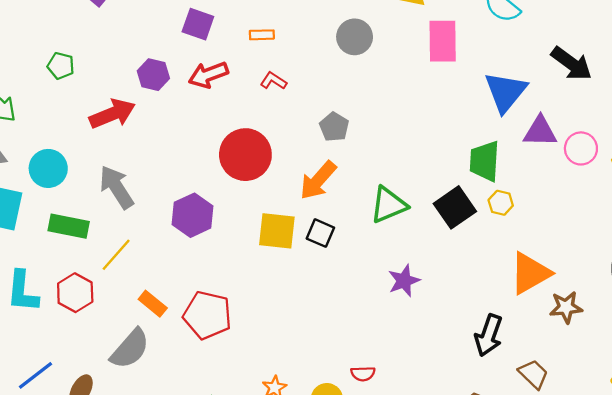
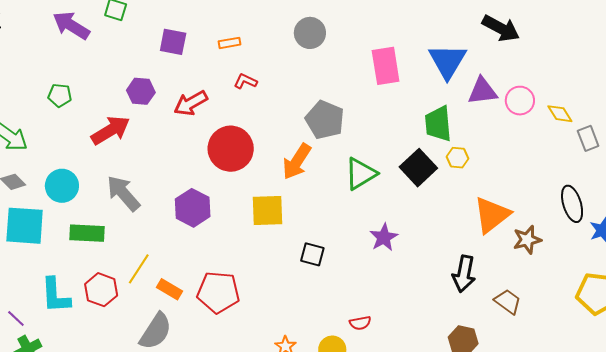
pink rectangle: (443, 41) -> (386, 66), moved
red arrow: (208, 75) -> (191, 103), moved
gray pentagon: (334, 127) -> (325, 120), moved, size x1.5
black square: (320, 233) -> (312, 254), moved
yellow line: (116, 255) -> (139, 269), moved

